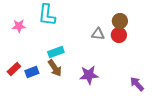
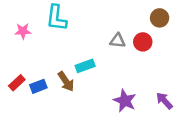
brown circle: (120, 21) -> (160, 18), moved
cyan rectangle: (56, 52) -> (85, 66), moved
purple star: (89, 75) -> (125, 101), moved, turned 30

